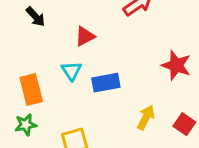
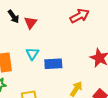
red triangle: (85, 36) -> (31, 23), moved, turned -32

